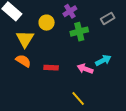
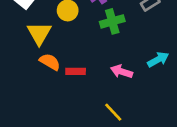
cyan arrow: (103, 60) -> (158, 59), moved
orange semicircle: (23, 61) -> (50, 62), moved

